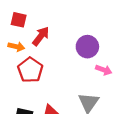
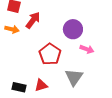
red pentagon: (30, 70) -> (50, 54), moved

